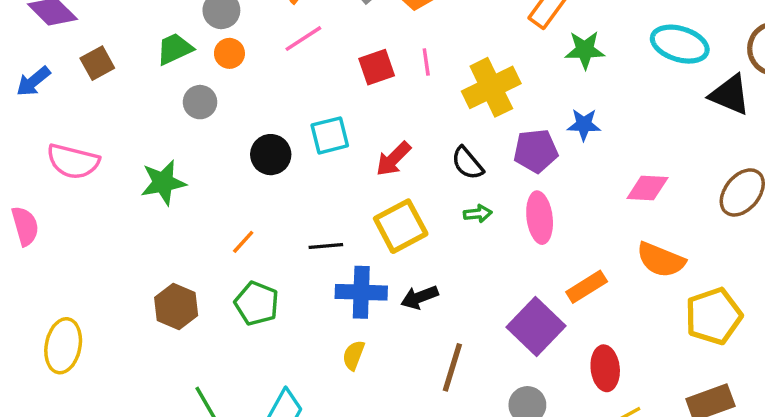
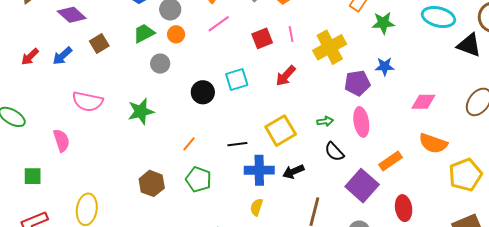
red arrow: (393, 159) -> (286, 76), moved
black semicircle: (467, 163) -> (334, 152), moved

